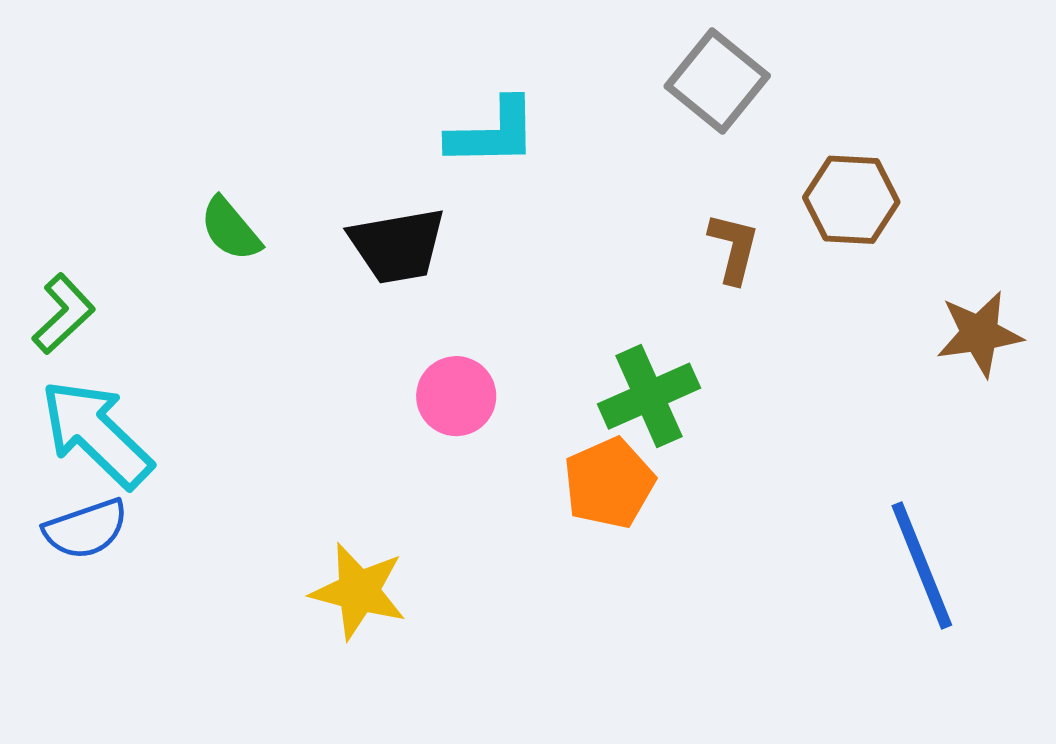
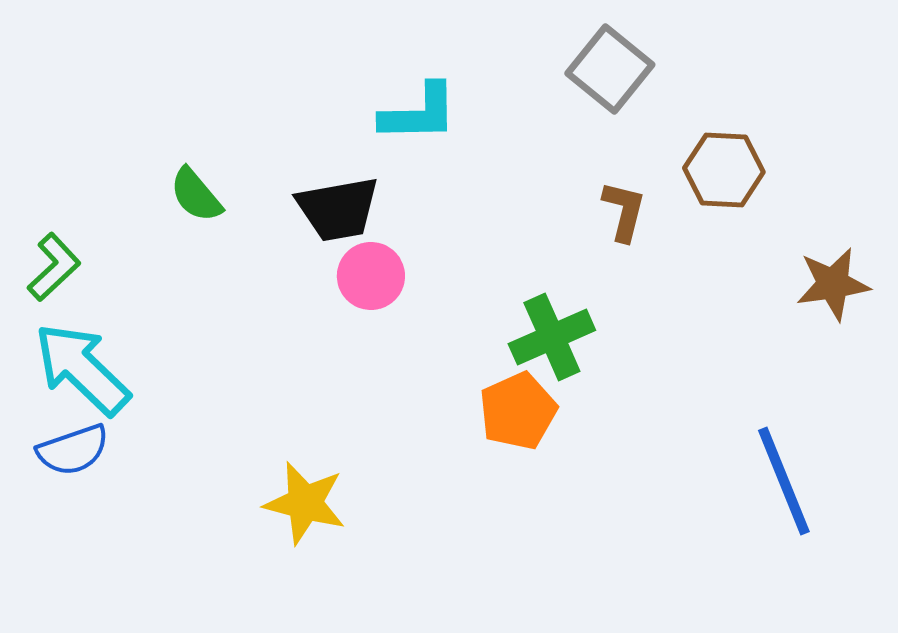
pink circle: (456, 396) -> (371, 276), moved

